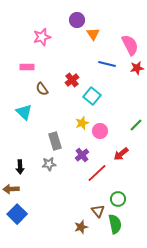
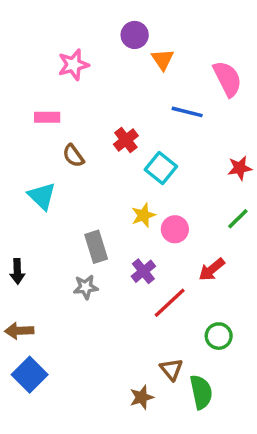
red star: (137, 68) -> (240, 168), moved
black arrow: (20, 167) -> (17, 271), moved
green circle: (118, 199) -> (219, 336), moved

